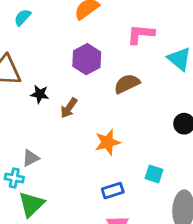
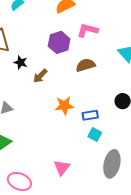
pink L-shape: (141, 34) -> (87, 30), moved
blue rectangle: (113, 191) -> (90, 115), moved

